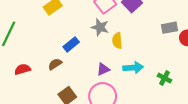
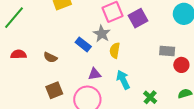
blue rectangle: (71, 44) -> (83, 44), moved, turned 63
brown semicircle: (55, 64) -> (50, 57), turned -136
cyan arrow: (133, 68) -> (123, 80), turned -126

